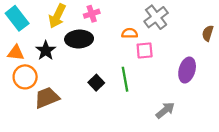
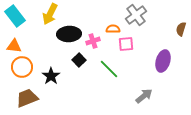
pink cross: (92, 14) -> (93, 41), moved
black star: (46, 50) -> (51, 76), moved
green line: (125, 79) -> (109, 69), turned -35
black square: (96, 83) -> (79, 60), moved
brown trapezoid: (47, 98) -> (27, 98), moved

